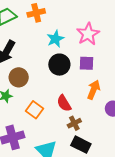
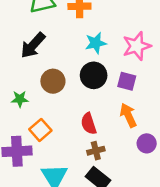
brown circle: (19, 77) -> (53, 81), moved
orange arrow: (94, 90) -> (128, 115), turned -60
orange square: (35, 110) -> (40, 130), moved

